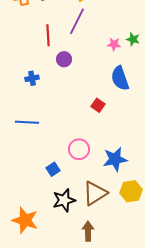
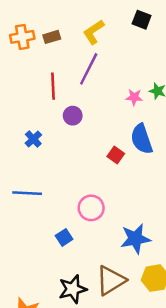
blue cross: (32, 78) -> (33, 139), turned -32
red square: (98, 105) -> (116, 155), moved
pink circle: (79, 149) -> (91, 208), moved
blue square: (53, 169) -> (64, 237), moved

